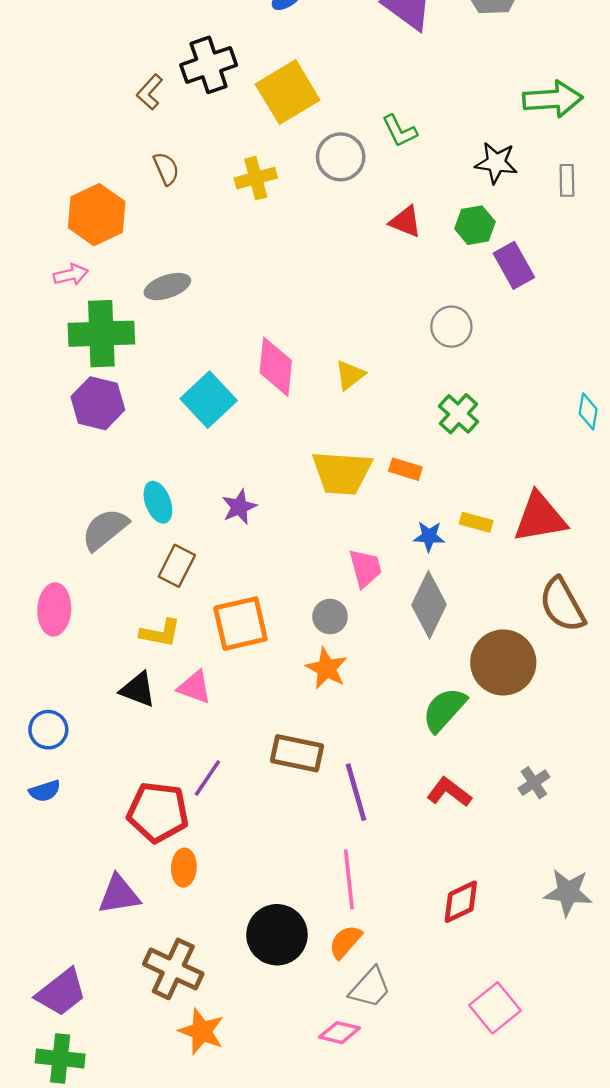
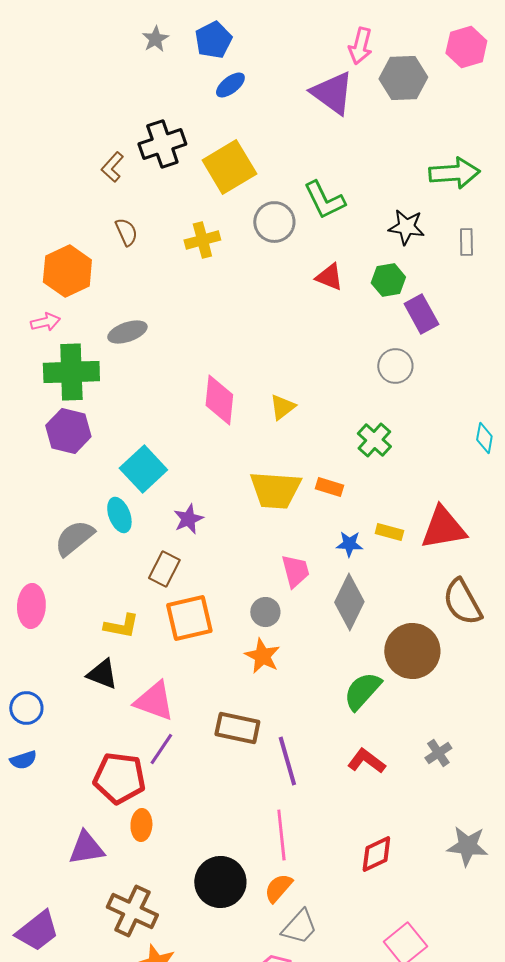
green L-shape: (400, 131) -> (324, 200), size x1.4
gray circle: (451, 327) -> (395, 366), moved
cyan square: (209, 400) -> (143, 469), moved
brown rectangle: (177, 566) -> (164, 569), moved
pink triangle: (194, 687) -> (154, 701), moved, size x1.4

